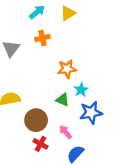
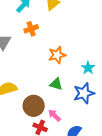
cyan star: (81, 90) -> (88, 68), moved
pink arrow: (66, 132) -> (54, 115), moved

